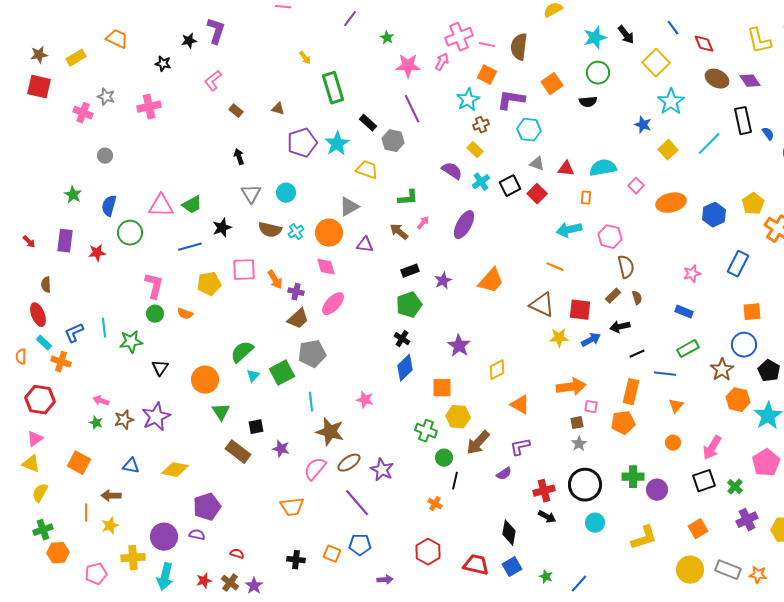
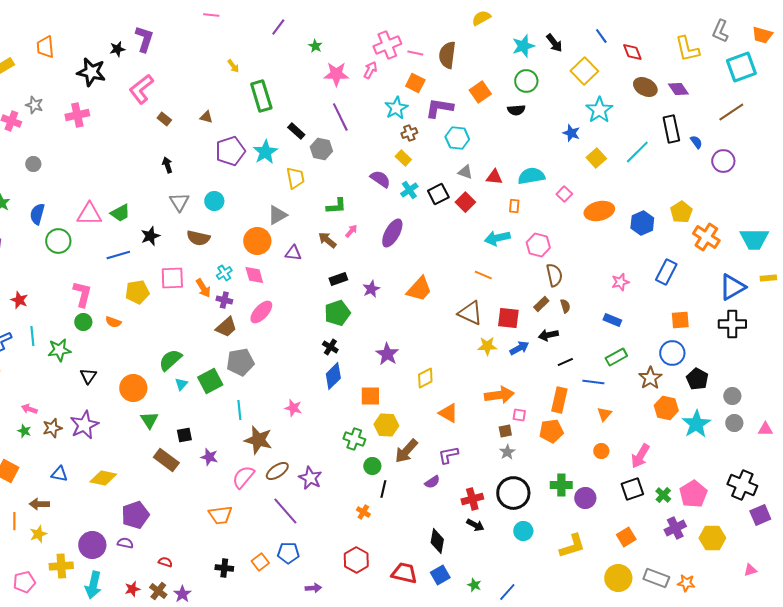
orange trapezoid: (117, 39) -> (45, 47), turned -120
black star: (163, 64) -> (91, 72), size x1.8
pink L-shape: (213, 81) -> (141, 89), size x1.4
yellow trapezoid: (367, 170) -> (295, 178), turned 60
cyan cross: (296, 232) -> (224, 273), moved
red star: (97, 253) -> (19, 300), moved, turned 30
pink pentagon: (766, 463) -> (693, 494), moved
orange square: (332, 554) -> (260, 562), turned 30

